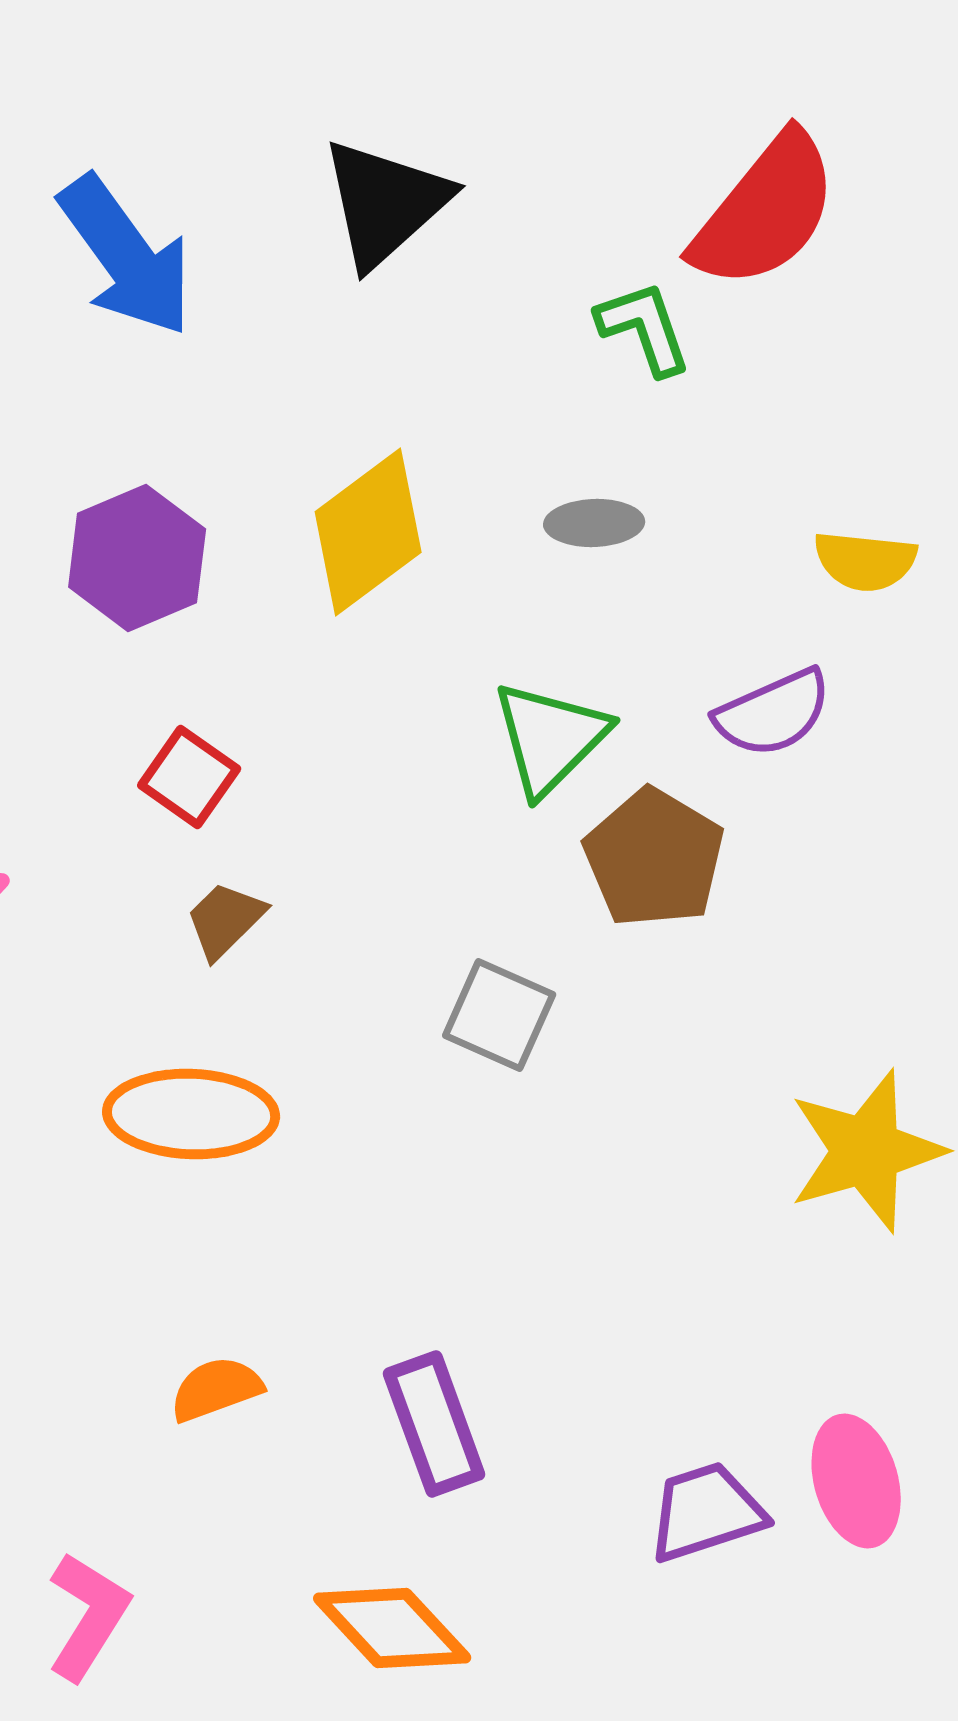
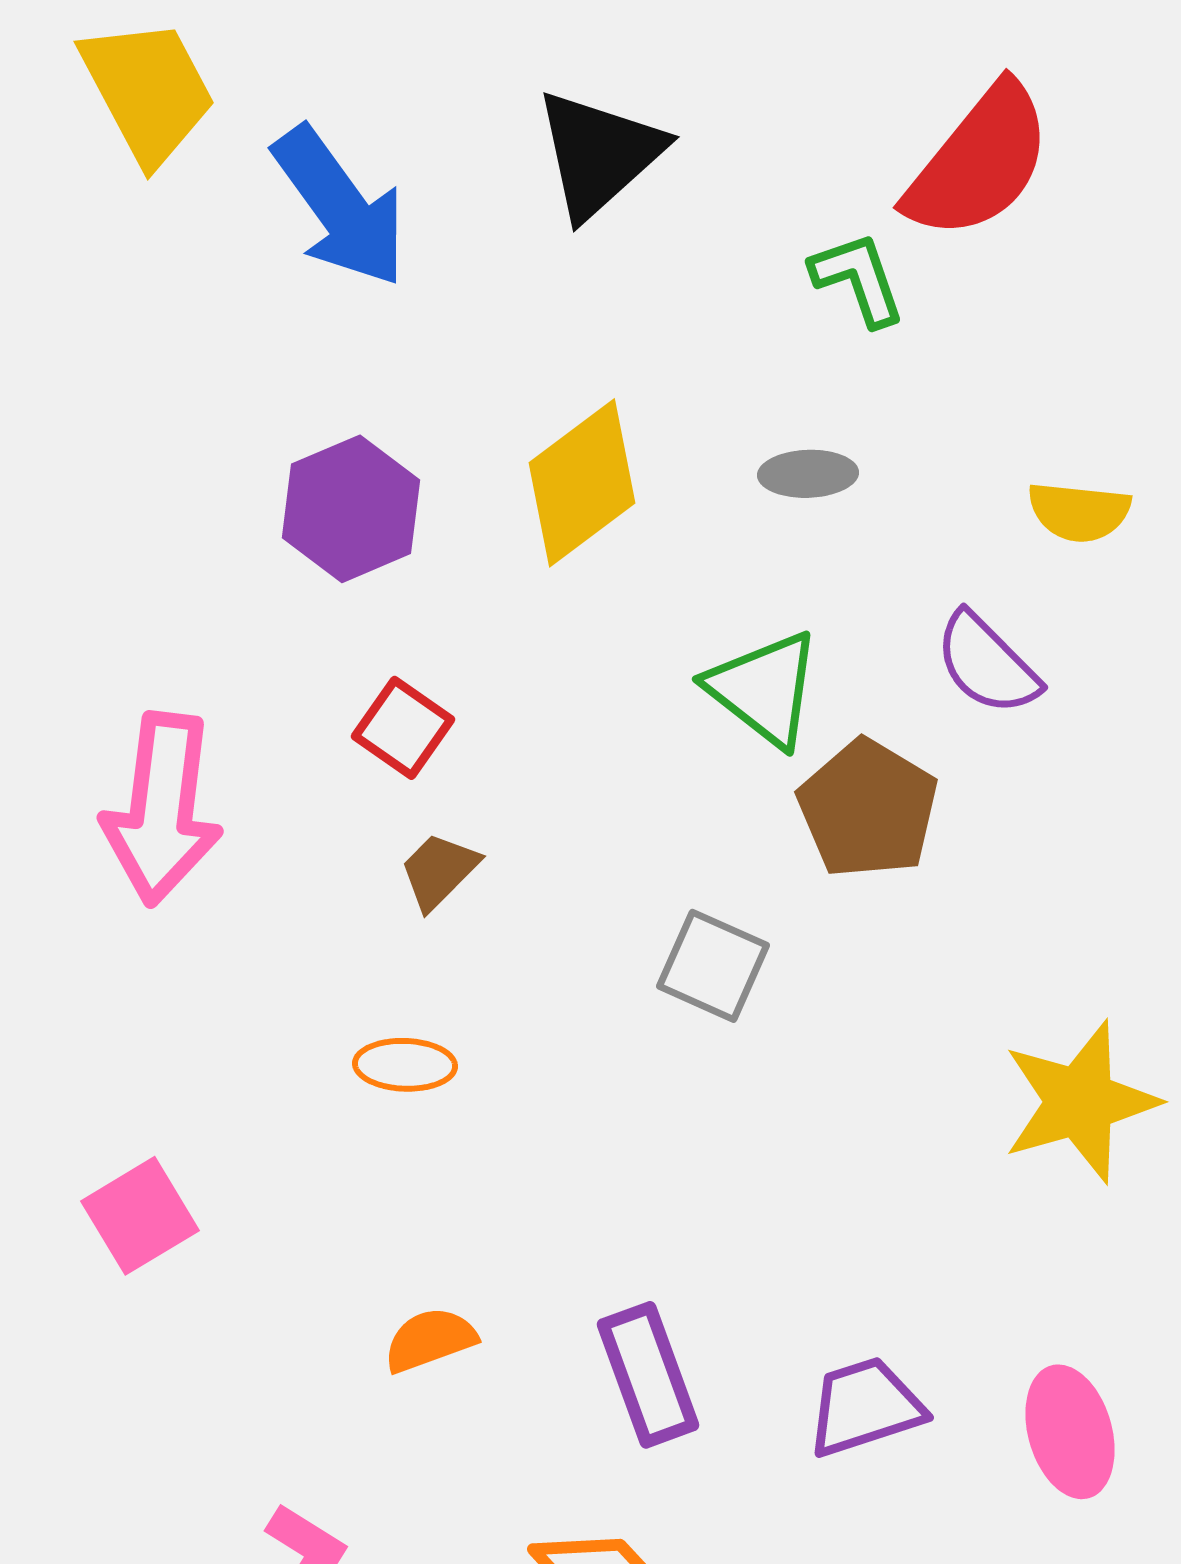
purple semicircle: (773, 713) -> (987, 664), turned 69
green triangle: (550, 738) -> (764, 689), turned -37
orange ellipse: (191, 1114) -> (405, 1065), size x0.6
purple trapezoid: (706, 1512) -> (865, 1407), moved

